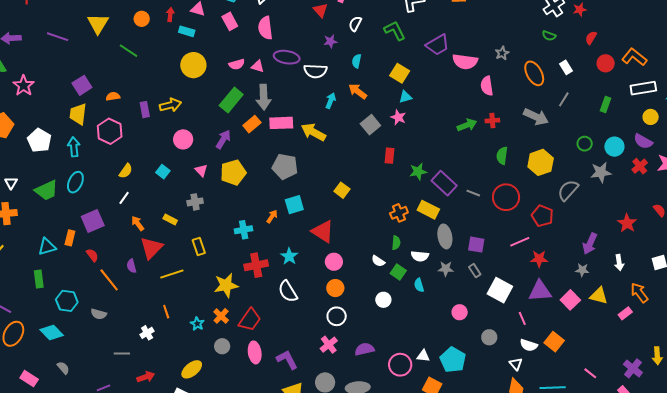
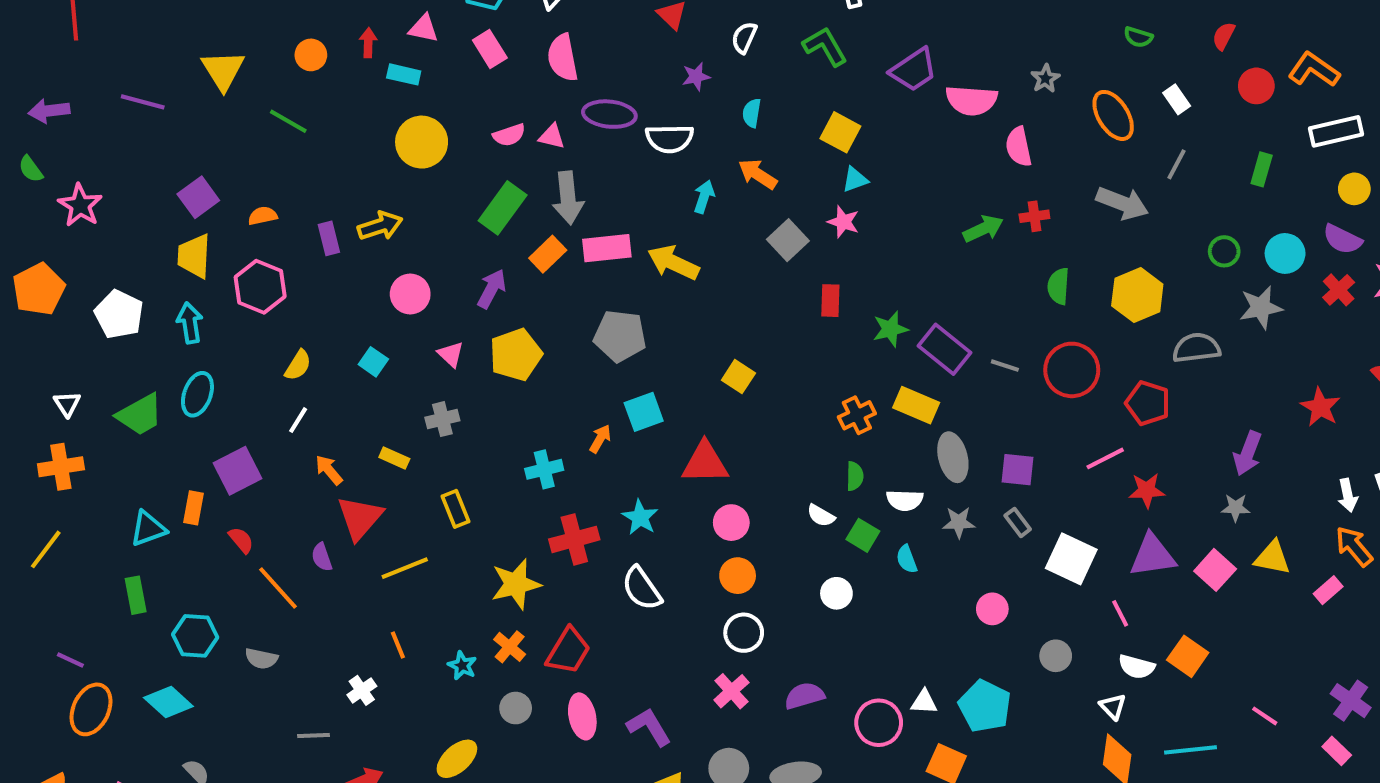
gray semicircle: (568, 190) -> (1196, 348), turned 45
red triangle: (323, 232) -> (705, 463), turned -30
white arrow: (619, 263) -> (1348, 495), moved

